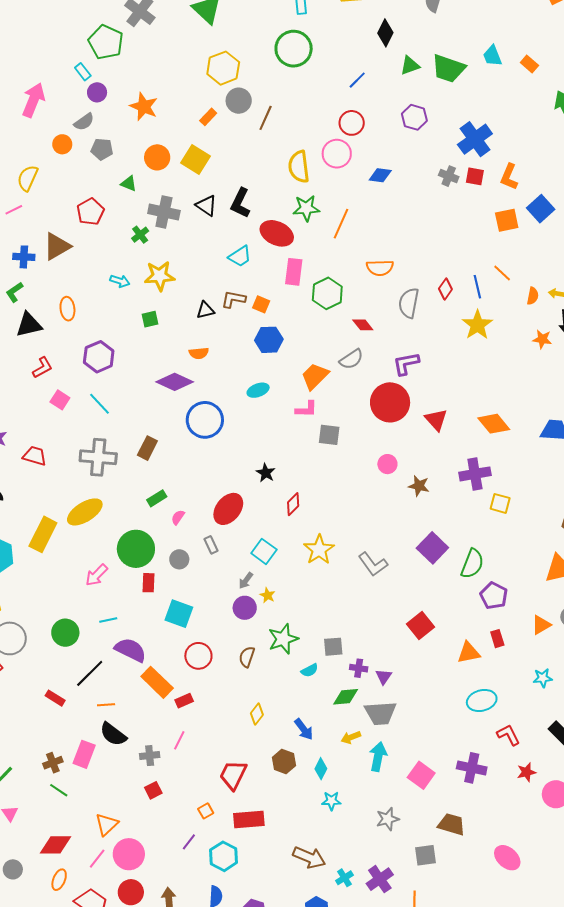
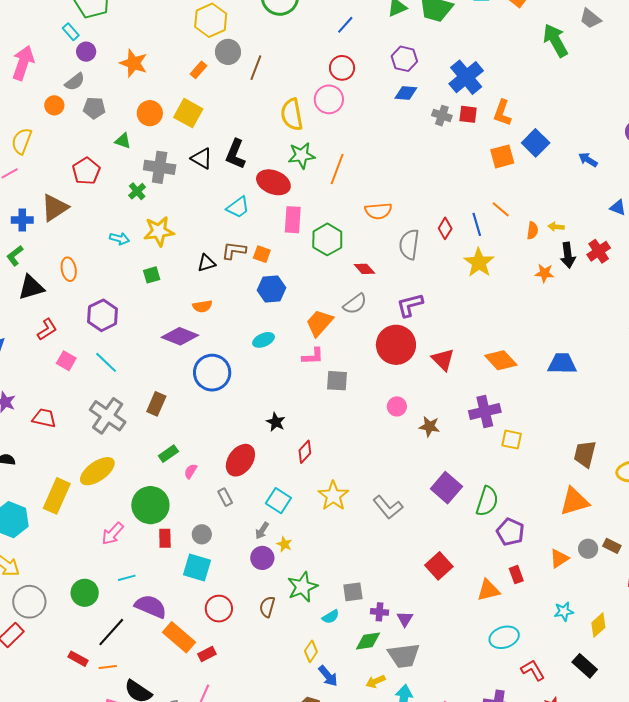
blue diamond: (380, 175) -> (406, 93), moved
gray cross: (98, 457) -> (108, 416), turned 33
gray circle: (179, 559) -> (202, 534), moved
orange line: (106, 705) -> (108, 667), moved
yellow diamond: (257, 714) -> (311, 651), moved

